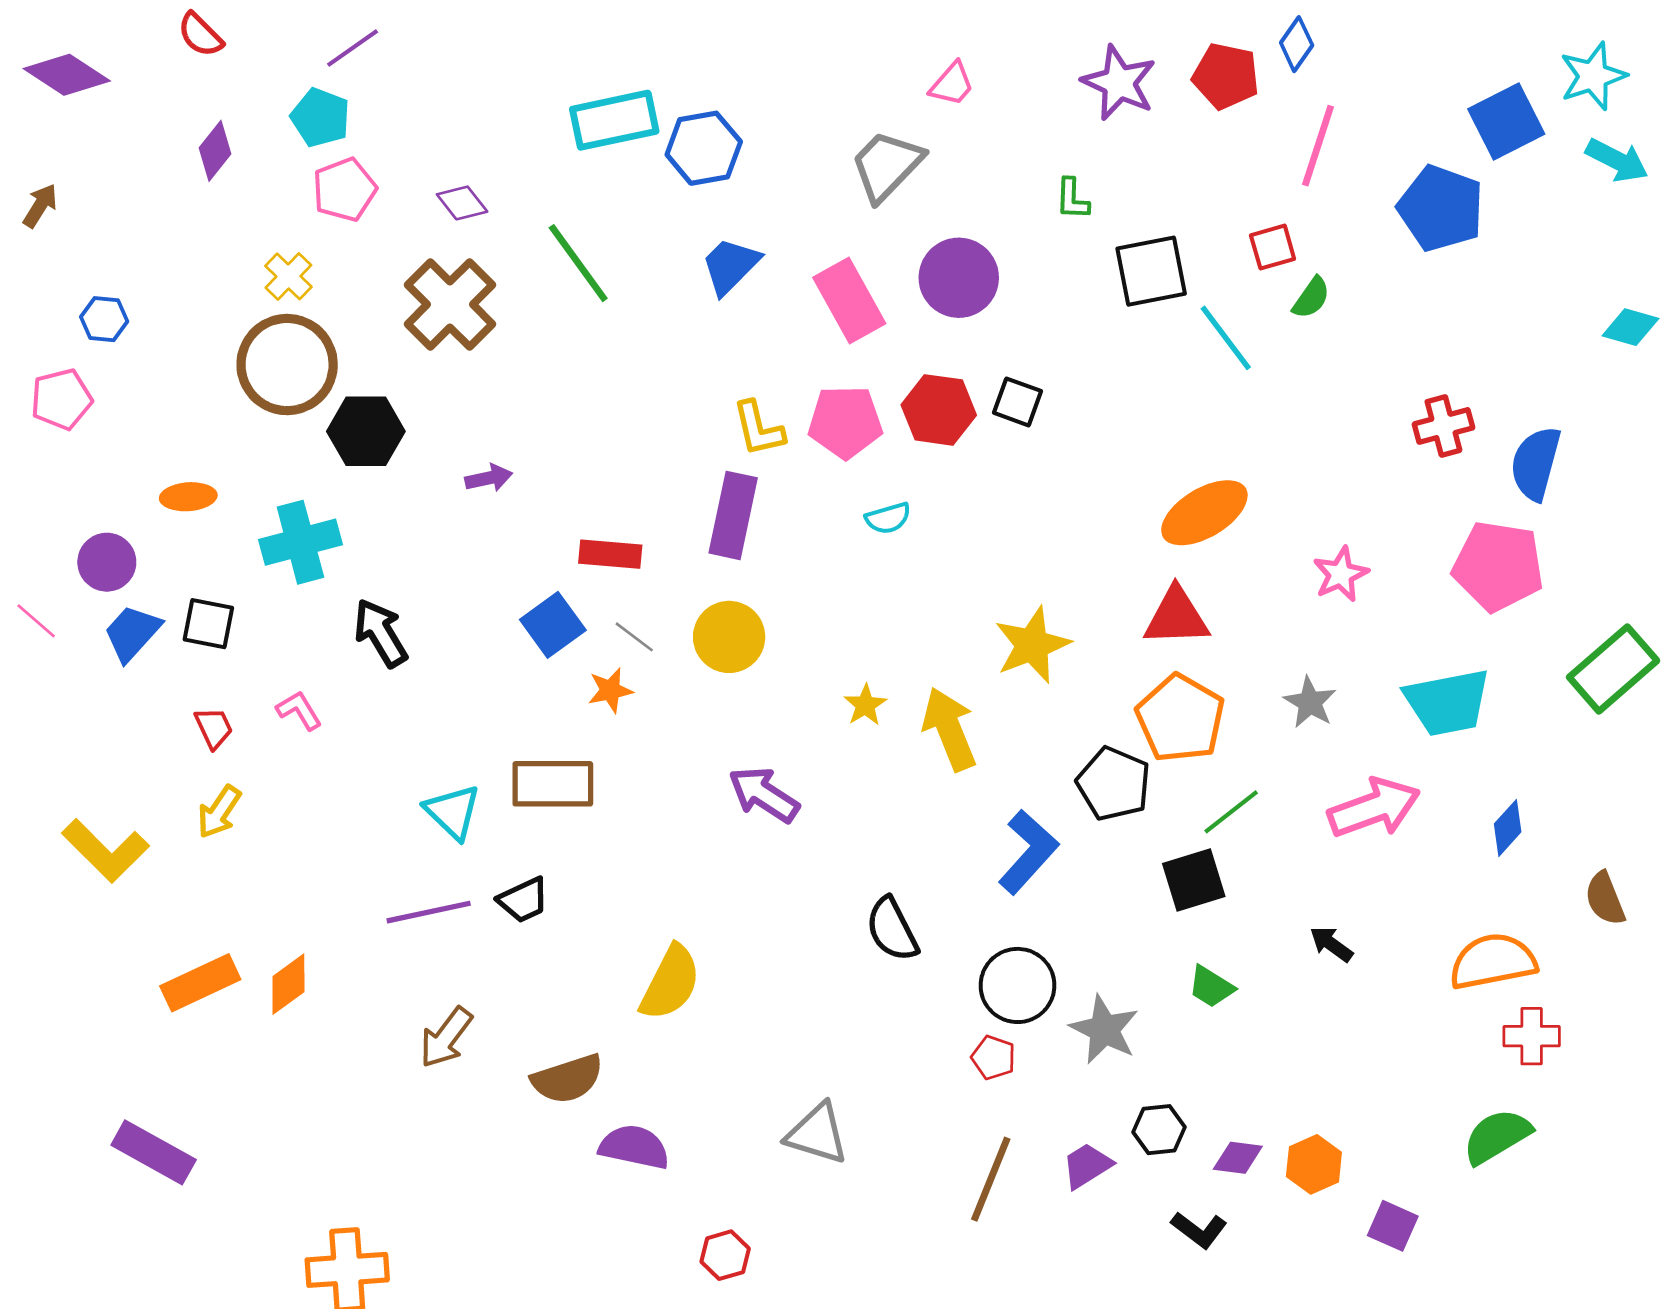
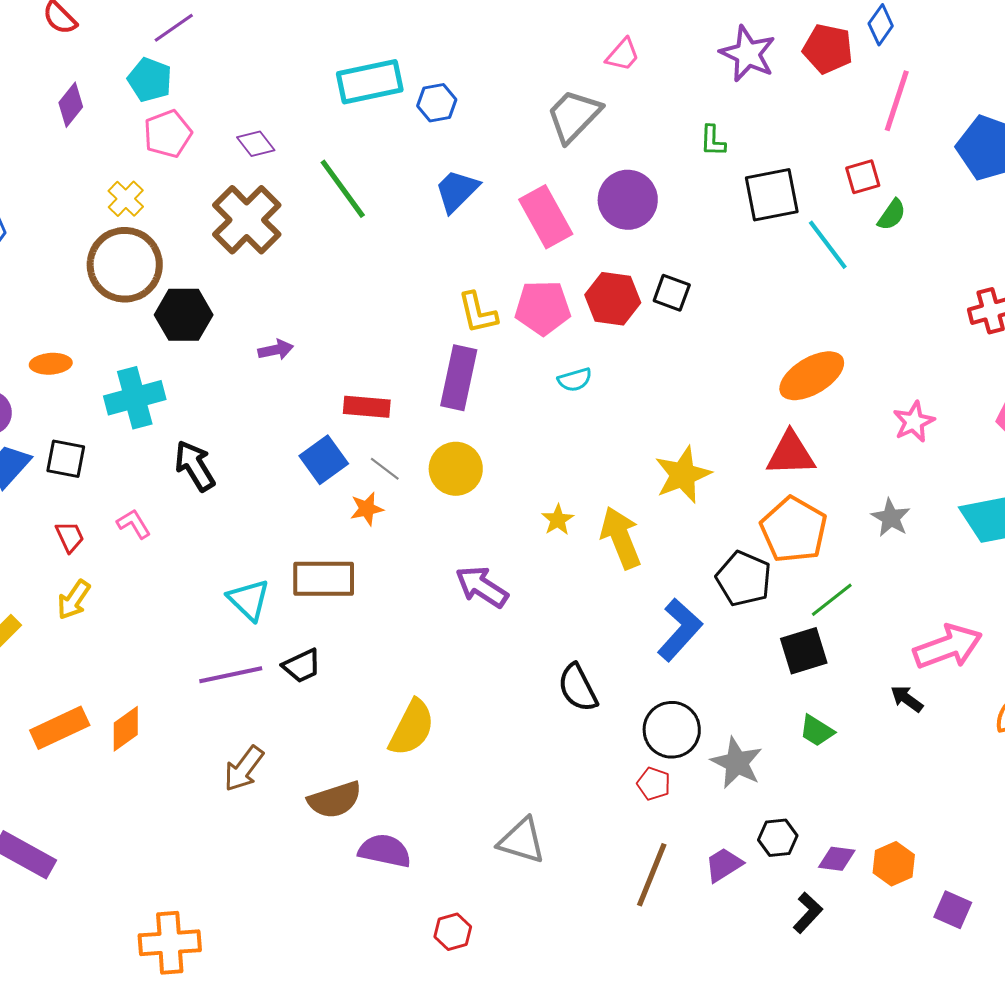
blue hexagon: (704, 148) -> (437, 103), size x0.7
pink arrow: (1374, 808) -> (948, 647), moved
black L-shape: (1199, 1230) -> (808, 913), turned -84

